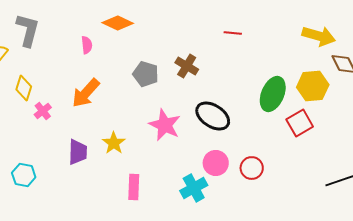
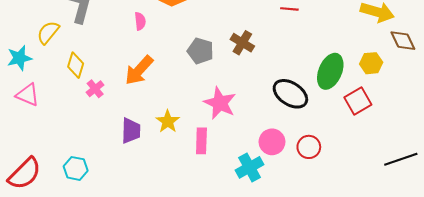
yellow hexagon: (313, 86) -> (371, 63), size x0.7
black ellipse: (213, 116) -> (290, 94), moved
cyan hexagon: (24, 175) -> (76, 168), moved
pink rectangle: (134, 187) -> (201, 141), moved

